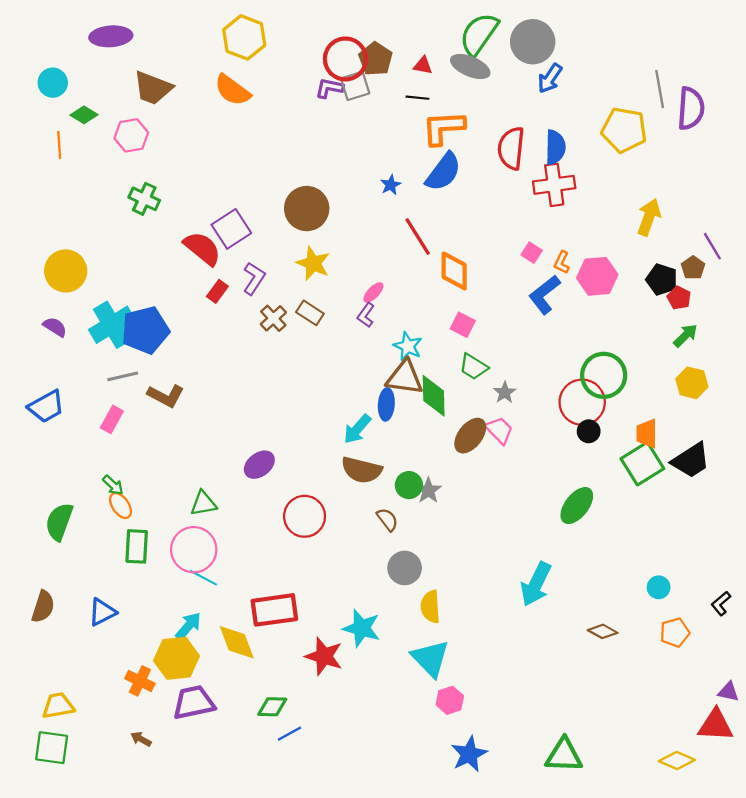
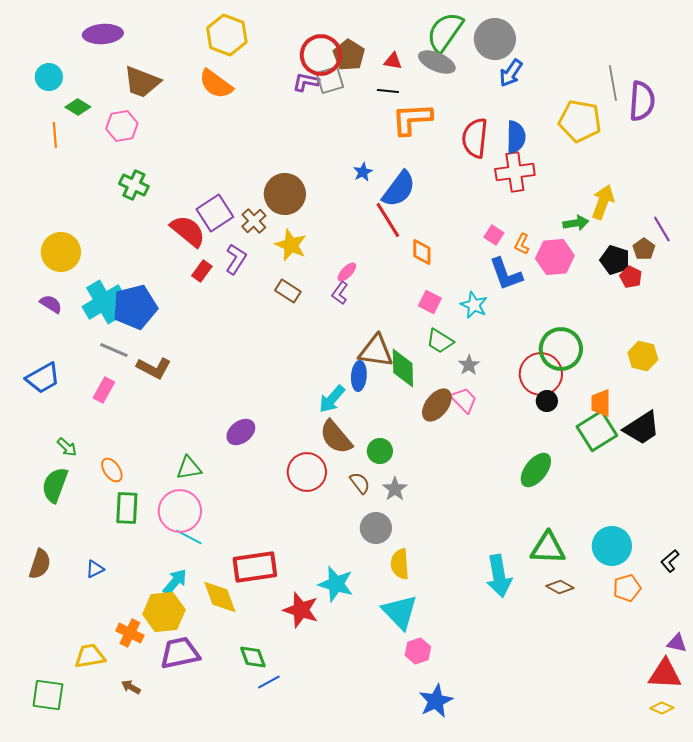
blue semicircle: (443, 172) -> (399, 189), moved
orange diamond: (454, 271) -> (422, 252), size x0.7
blue L-shape: (545, 295) -> (506, 274), turned -72
brown cross: (273, 318) -> (254, 221), moved
green arrow: (685, 336) -> (576, 223), moved, turned 35
cyan star: (408, 346) -> (474, 305), moved
gray line: (123, 376) -> (114, 350), turned 36
brown semicircle: (362, 470) -> (336, 437), turned 36
green arrow: (113, 485) -> (67, 447), moved
gray star: (428, 490) -> (395, 489), moved
red circle: (305, 516) -> (307, 472), moved
cyan arrow: (536, 584) -> (499, 576), moved, turned -36
cyan circle: (659, 587) -> (612, 546), size x1.8
blue triangle: (102, 612) -> (95, 569), size x0.7
yellow trapezoid: (58, 706) -> (90, 656), moved
green diamond: (272, 707) -> (253, 657), turned 68
green triangle: (564, 755) -> (548, 548), moved
yellow diamond: (677, 761) -> (662, 708), moved, size x0.7

